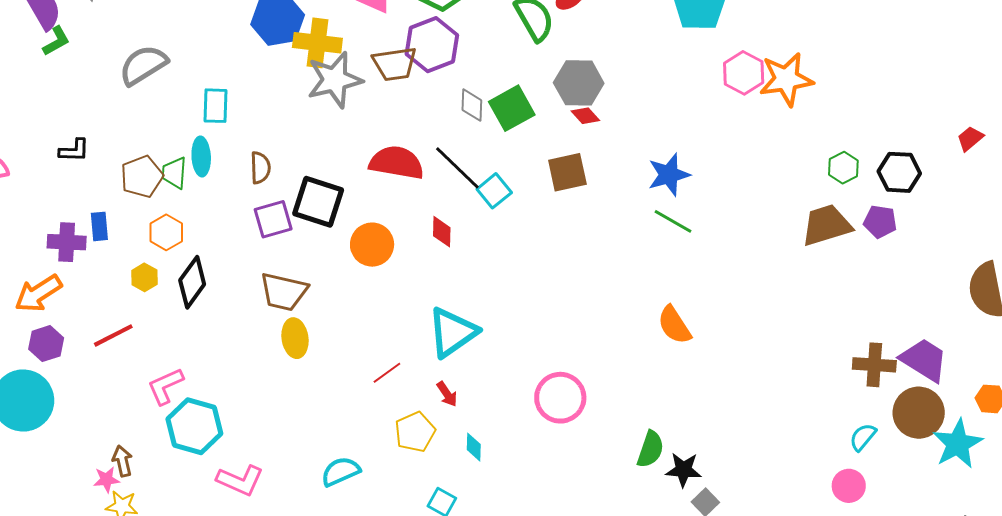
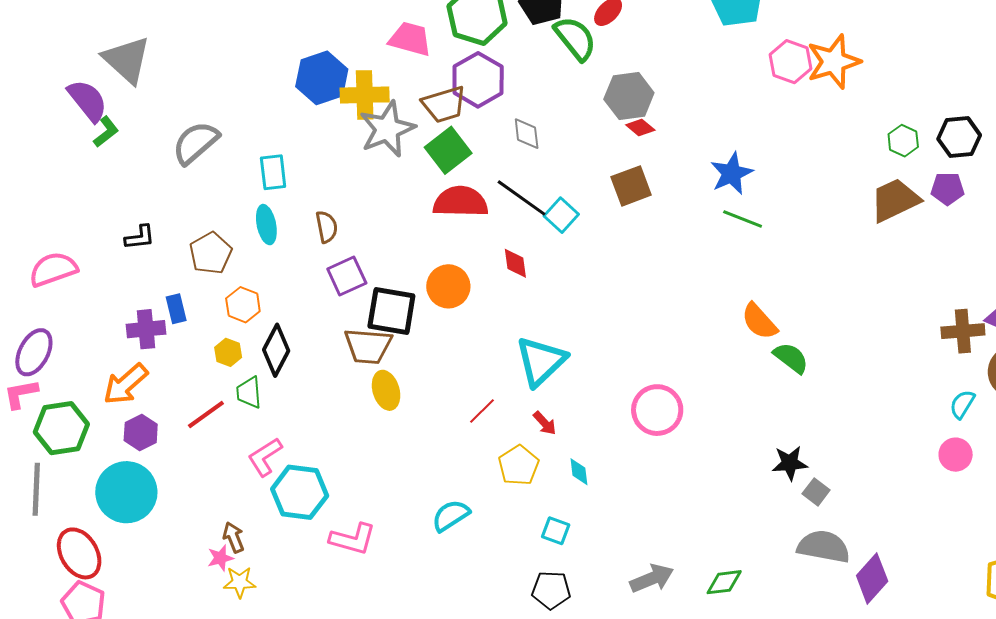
green square: (512, 108) -> (448, 150), moved
green trapezoid: (174, 173) -> (249, 393), moved
black square: (318, 202) -> (391, 311), moved
green semicircle: (650, 449) -> (791, 358), moved, turned -63

